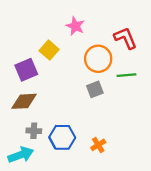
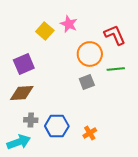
yellow square: (49, 50) -> (45, 31), moved

